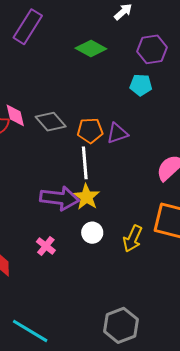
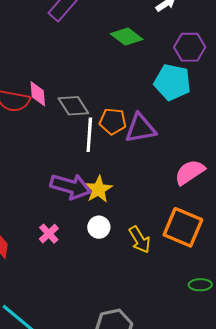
cyan pentagon: (141, 85) -> (172, 82), size x1.6
purple triangle: (117, 133) -> (140, 128), size x1.4
white line: (85, 163) -> (89, 135), moved
yellow arrow: (133, 239) -> (140, 240), turned -64

